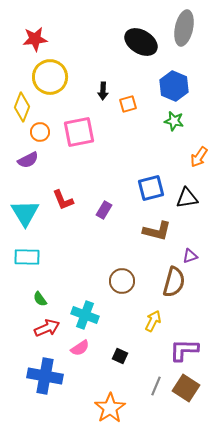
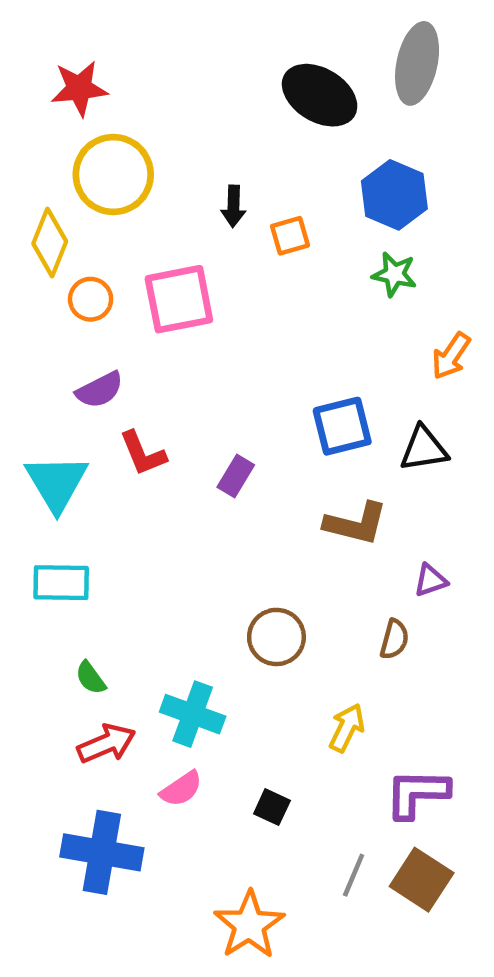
purple semicircle: (28, 160) -> (100, 390), moved
brown semicircle: (174, 282) -> (394, 639), size x0.6

